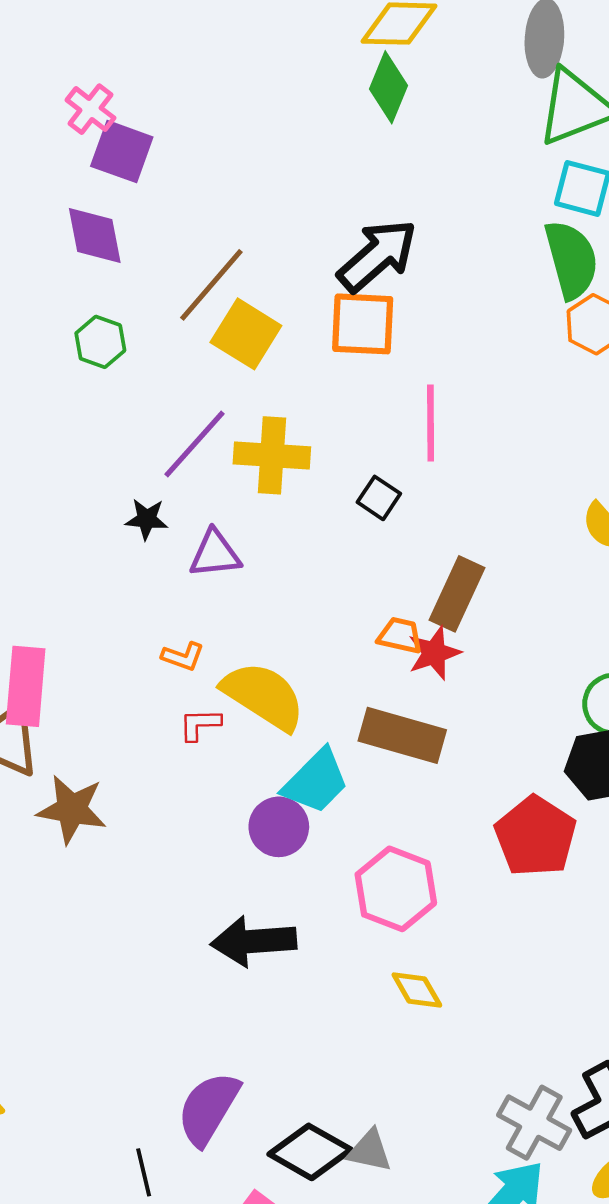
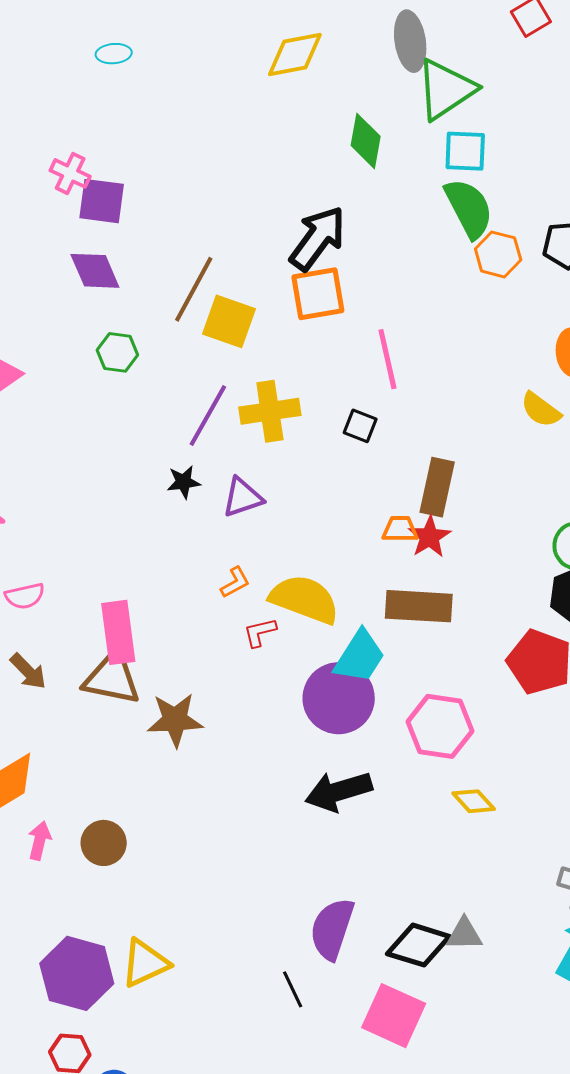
green diamond: (388, 87) -> (366, 141), moved
orange L-shape: (183, 656) -> (235, 582), turned -36
purple circle: (279, 827) -> (339, 698), size x1.5

